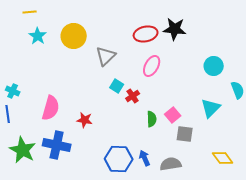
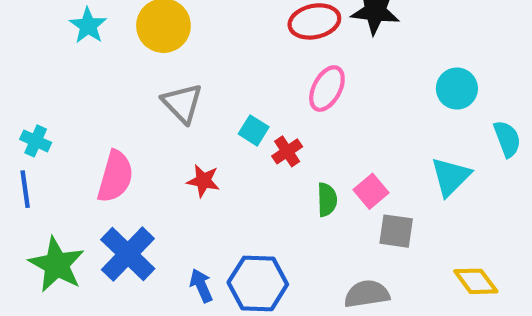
gray triangle: (106, 56) -> (182, 103), moved, turned -30
red star: (85, 120) -> (203, 181), moved
blue cross: (57, 145) -> (128, 254), turned 32
blue arrow: (145, 158) -> (201, 286), moved

